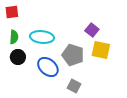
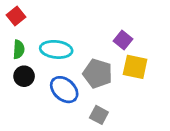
red square: (12, 12) -> (16, 16), turned -32

